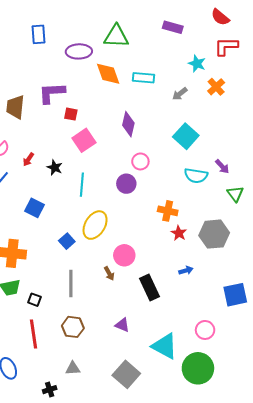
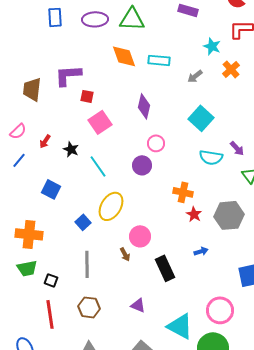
purple ellipse: (79, 51) -> (95, 19), moved
cyan line: (82, 185) -> (98, 166), turned -40
pink circle: (205, 330) -> (220, 310), size x1.4

